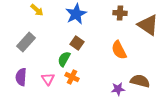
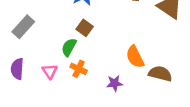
orange semicircle: (119, 50) -> (135, 57), moved
purple star: (118, 89) -> (115, 83), moved

